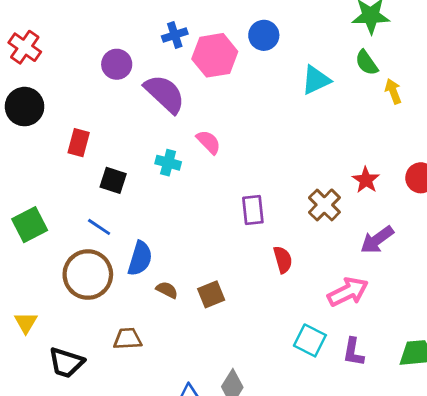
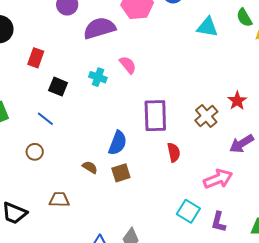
cyan triangle: (316, 80) -> (207, 27), turned 30
purple semicircle: (165, 94) -> (99, 28), turned -64
purple rectangle: (253, 210) -> (155, 116), size x1.5
blue semicircle: (140, 258) -> (118, 143), moved
brown circle: (88, 275) -> (35, 152), size x0.5

